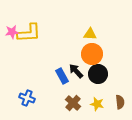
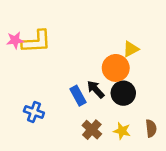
yellow triangle: (90, 34) -> (131, 49), moved, turned -32
blue cross: (27, 98) -> (34, 112), moved

